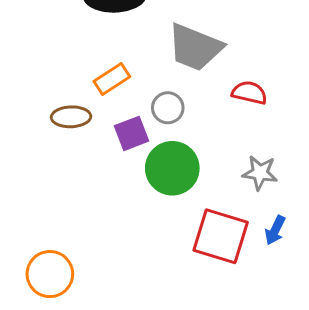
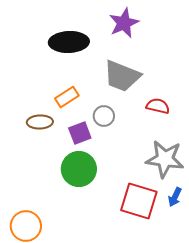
green circle: (172, 168) -> (79, 169), moved
gray star: (260, 173) -> (165, 159), size x1.6

